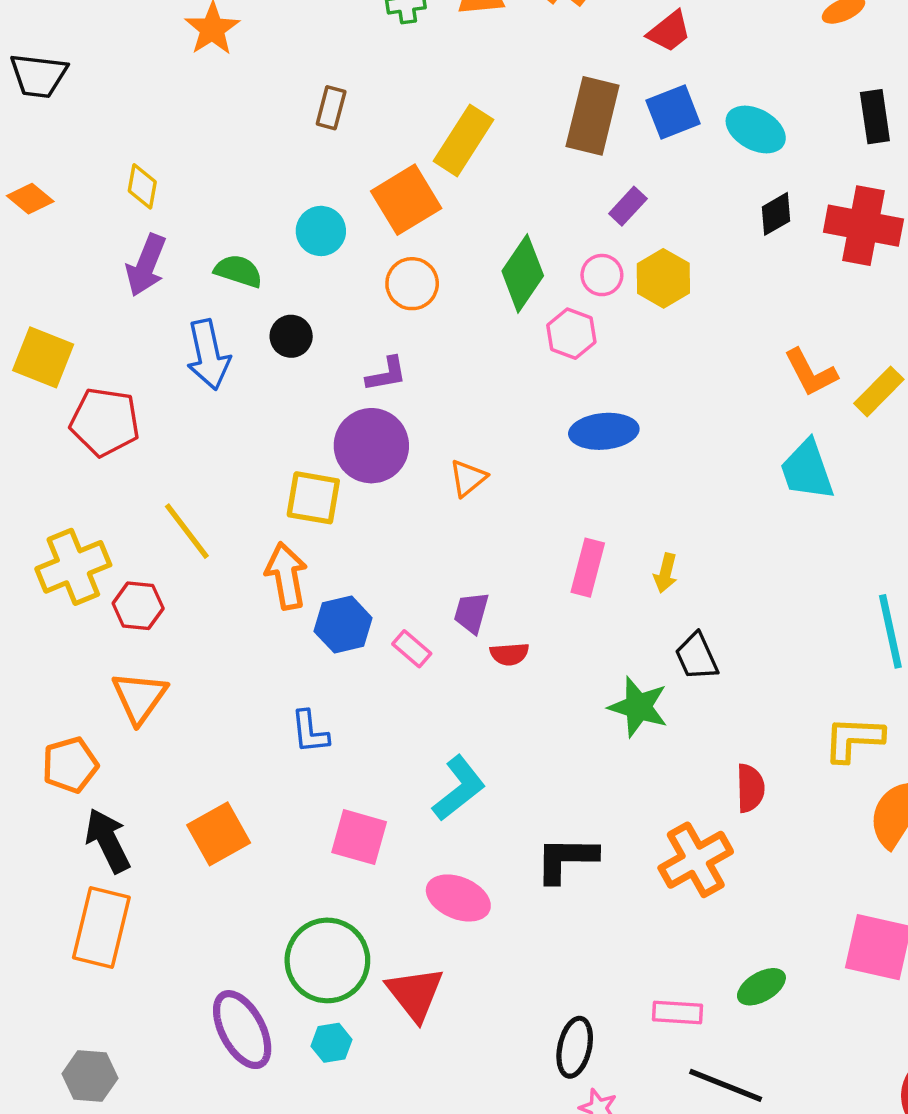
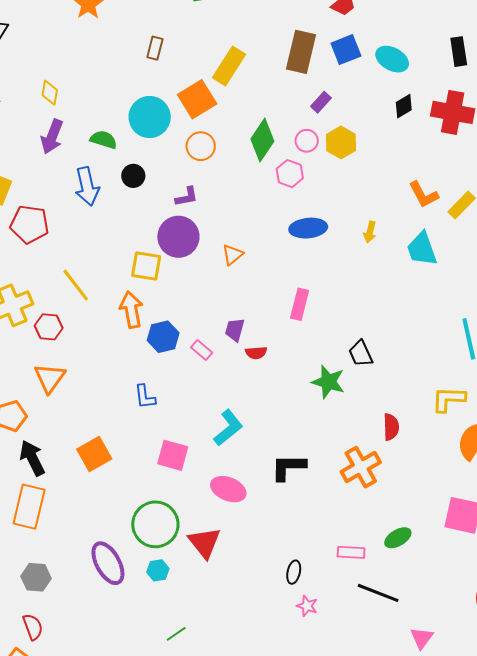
cyan circle: (321, 231) -> (150, 117), size x1.5
yellow arrow: (666, 573) -> (370, 232), moved
black ellipse: (575, 1047) -> (294, 572), size x0.7
gray hexagon: (90, 1076) -> (36, 577), moved

